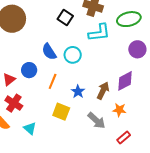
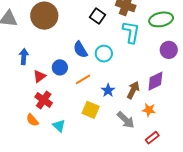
cyan L-shape: (99, 33) -> (131, 32), turned -75
orange line: (53, 81) -> (83, 79), turned 35

